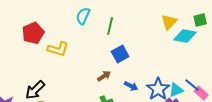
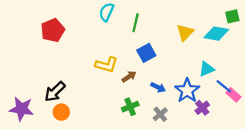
yellow triangle: (169, 22) -> (185, 32), moved
yellow L-shape: (58, 49) -> (106, 65), moved
cyan triangle: (176, 90) -> (207, 69), moved

